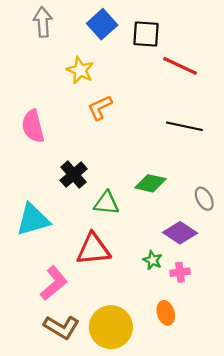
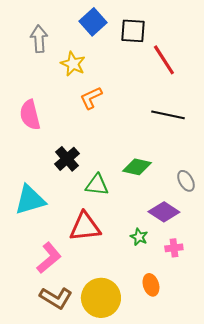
gray arrow: (43, 22) -> (39, 39), moved
red line: (180, 66) -> (164, 60), turned 32
pink cross: (180, 272) -> (174, 248), moved

